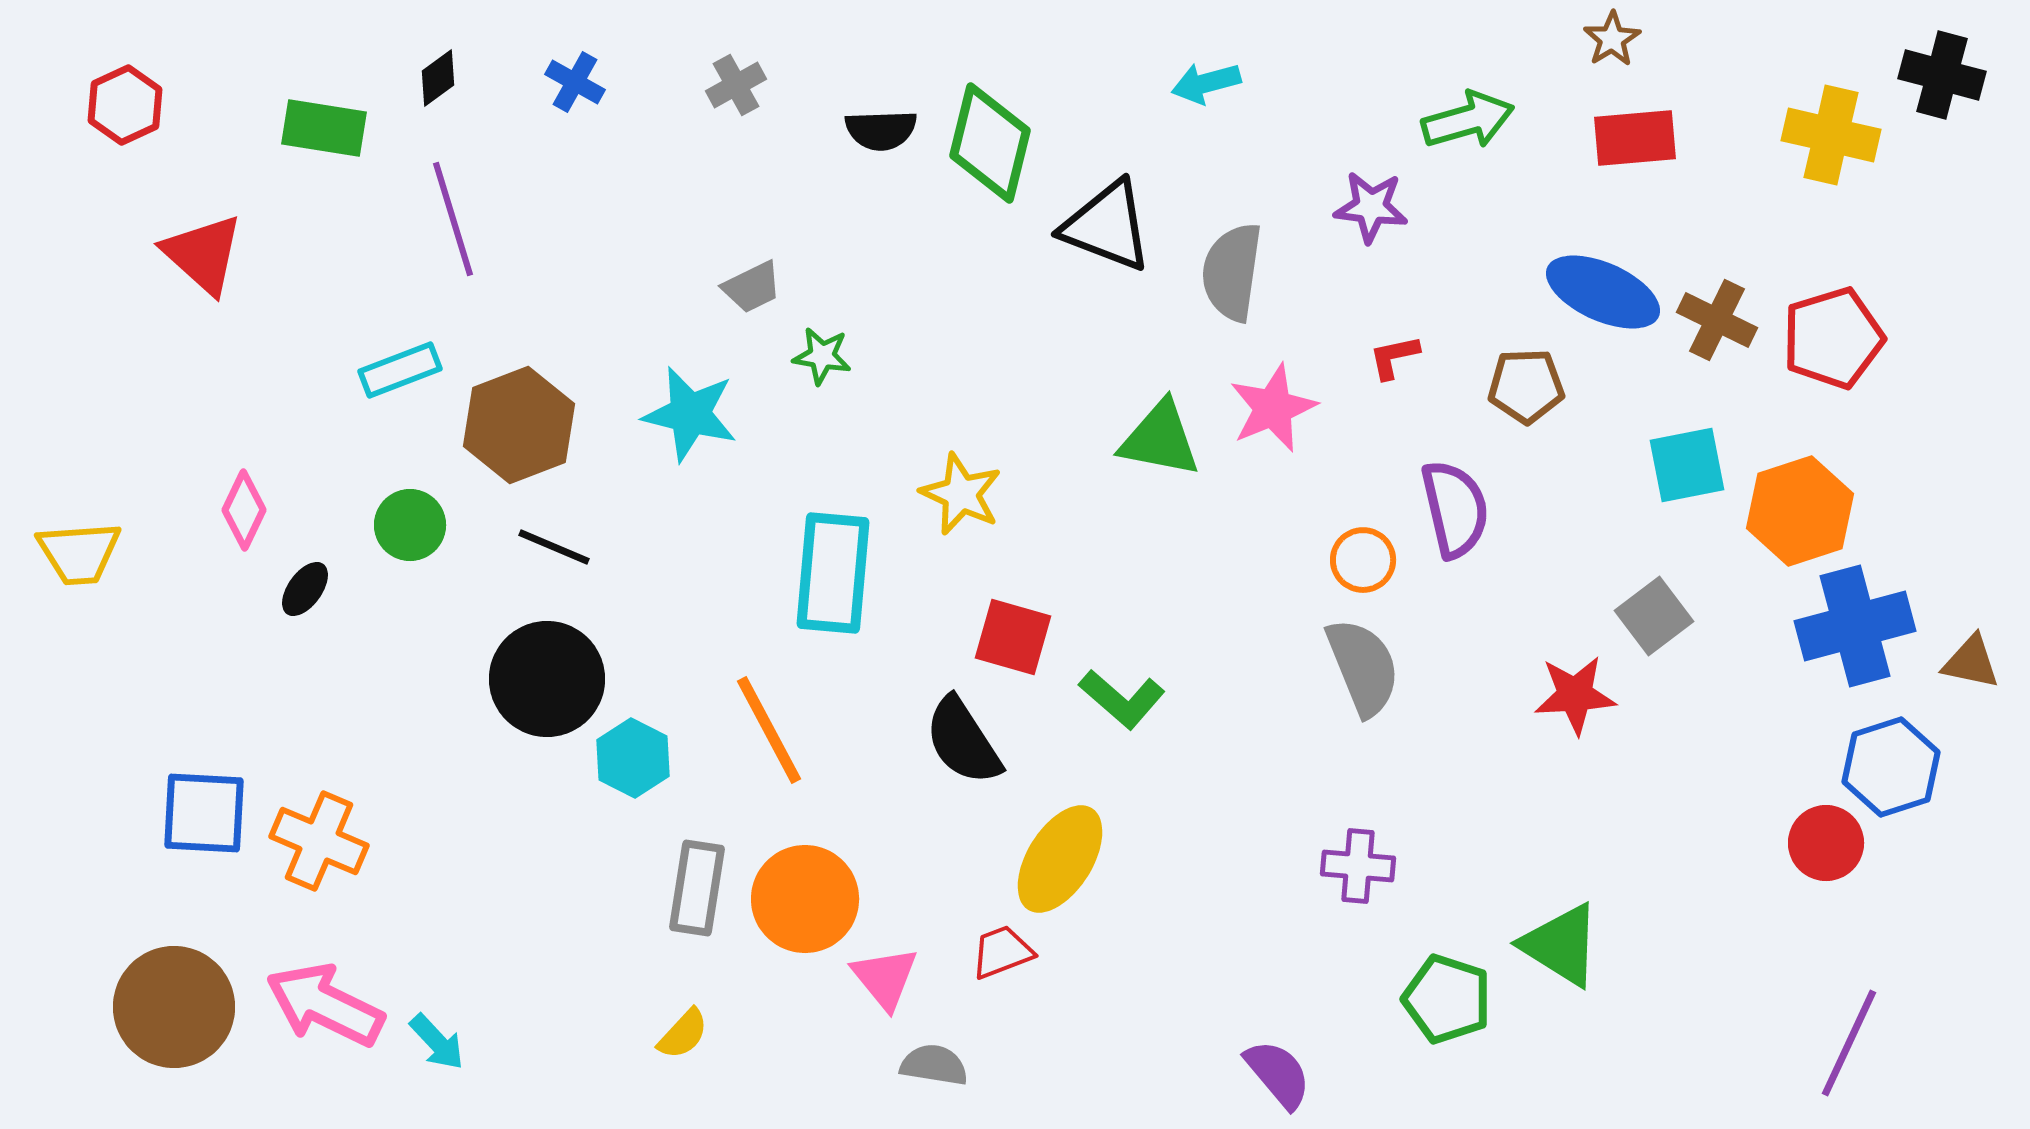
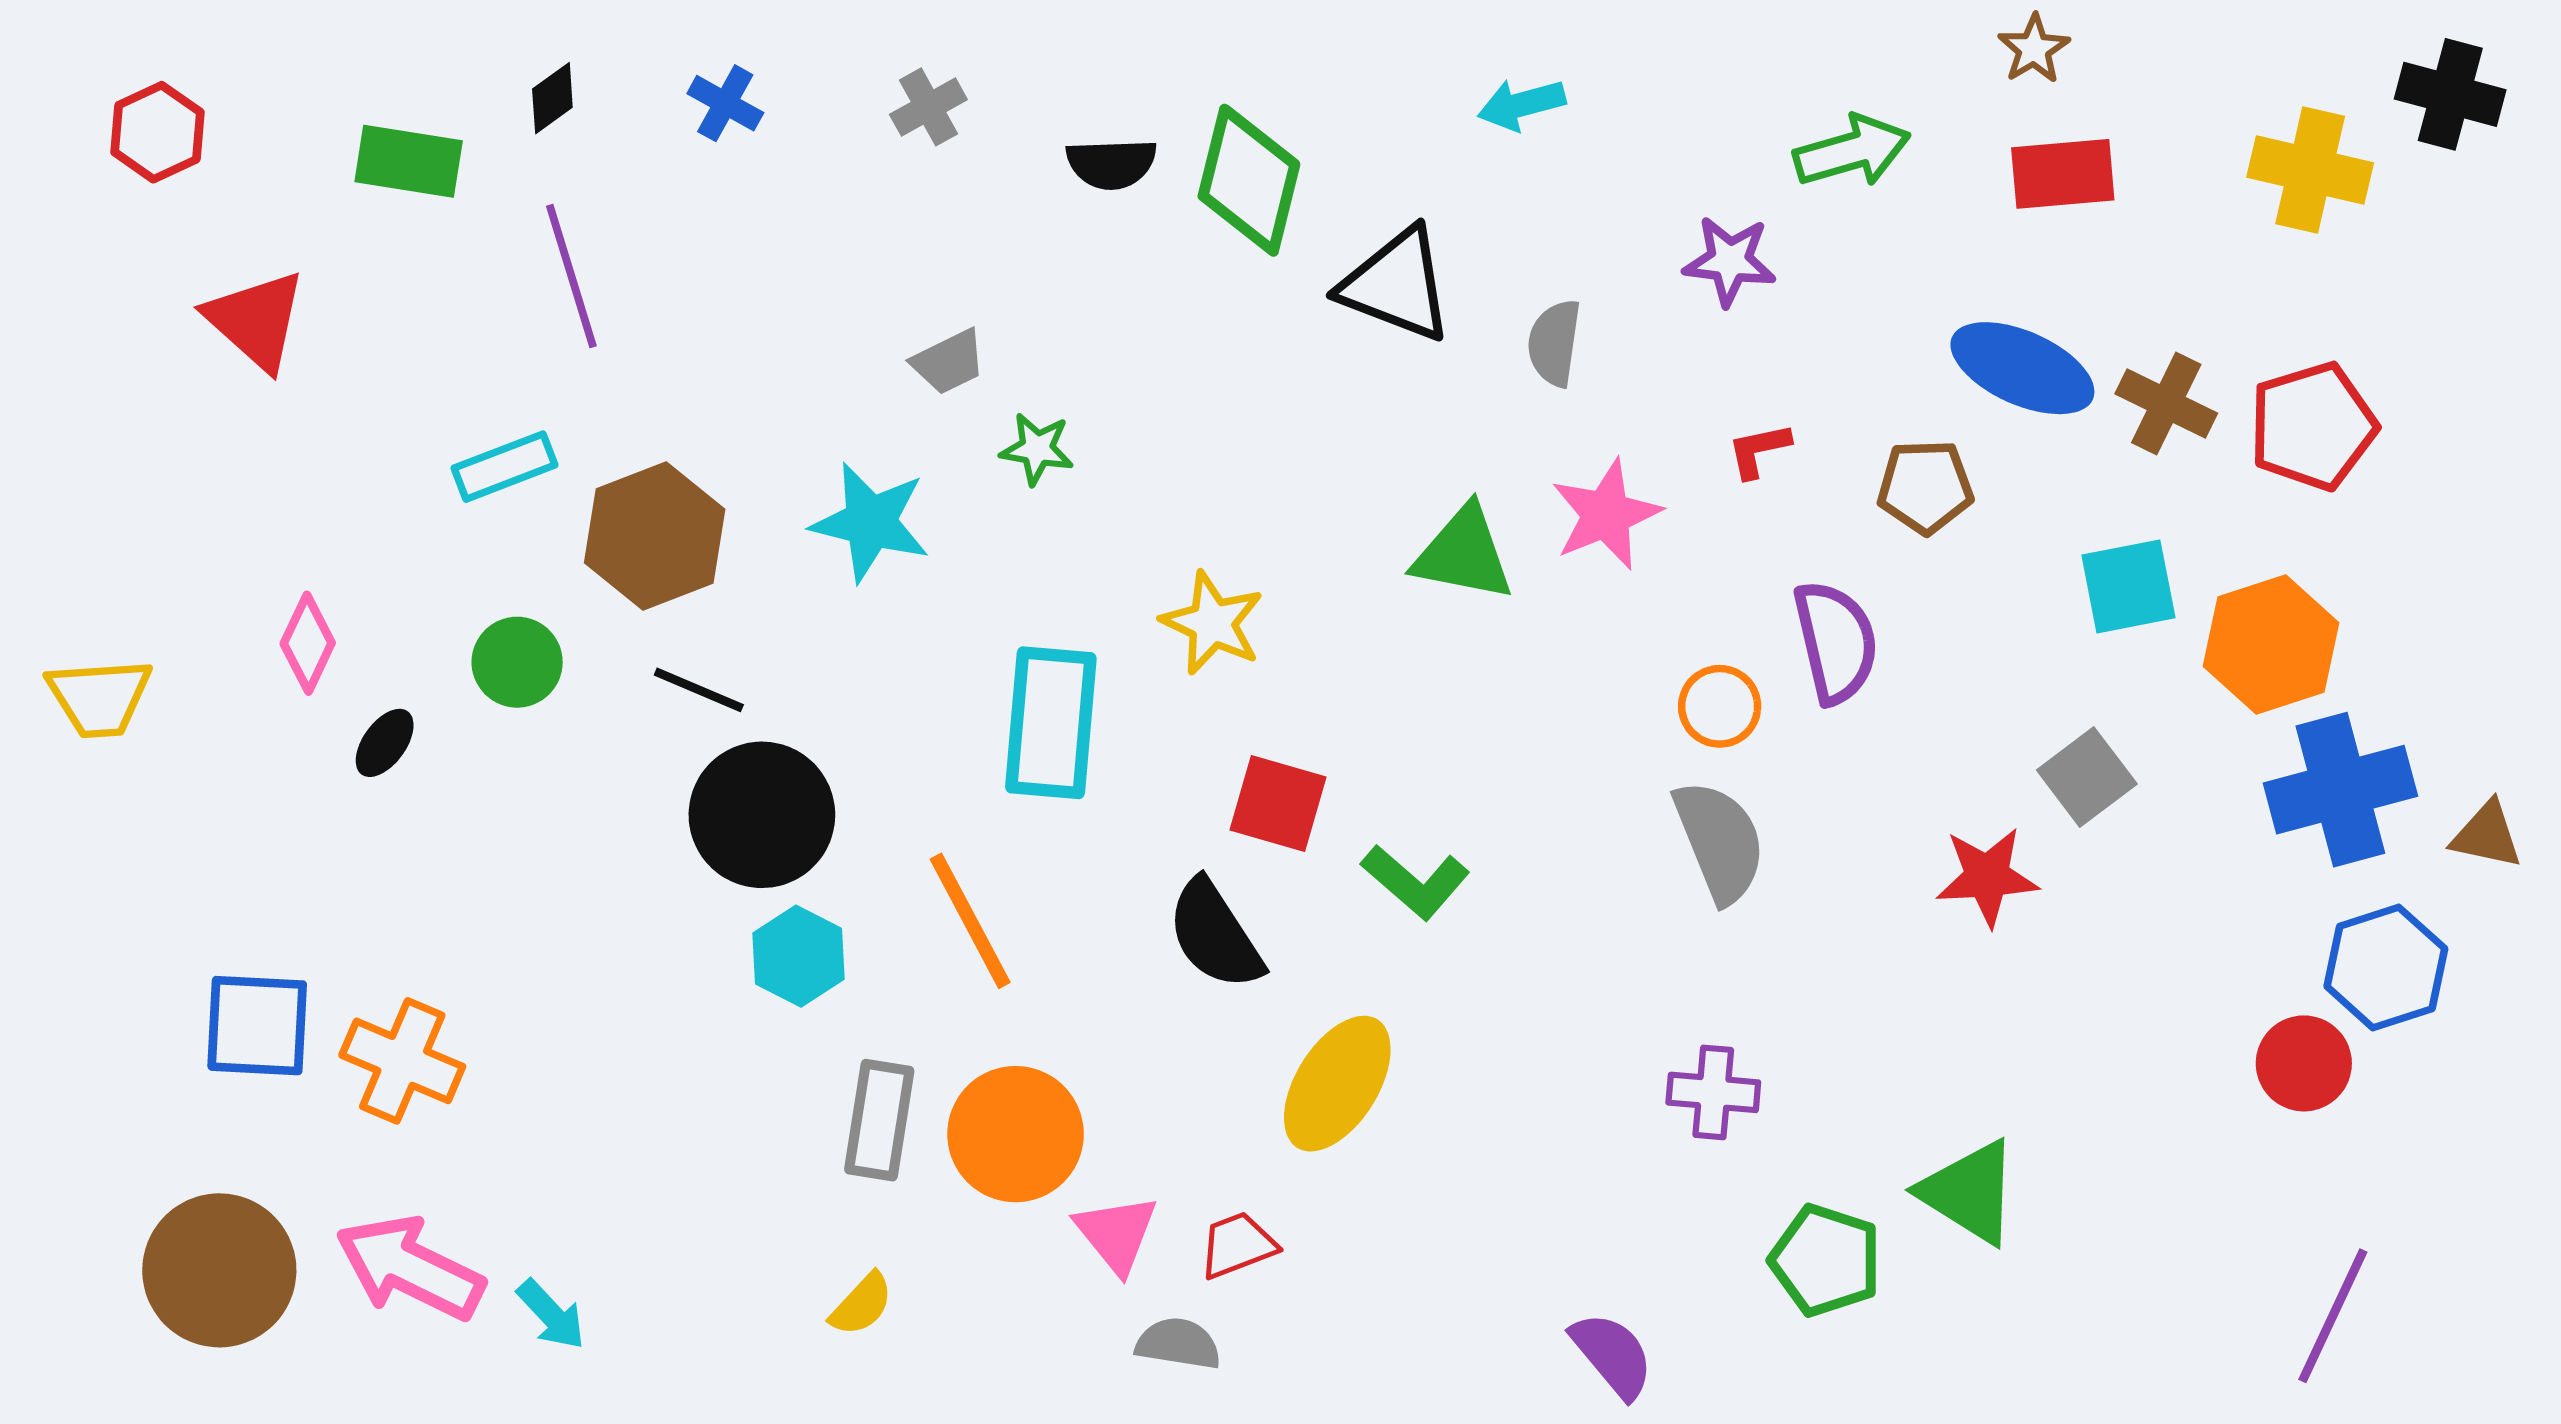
gray semicircle: (1232, 272) -> (1554, 343), size x0.7
black circle: (547, 679) -> (762, 815), moved
red trapezoid: (1002, 952) -> (1238, 1245), moved

